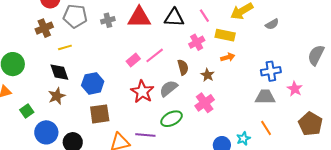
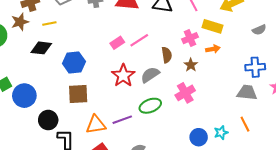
gray semicircle: (272, 24) -> (259, 30), moved
pink cross: (197, 42) -> (190, 38), moved
black diamond: (59, 72) -> (41, 48), turned -70
brown star: (57, 96) -> (20, 22), moved
blue circle: (46, 132) -> (24, 96), moved
purple line: (145, 135) -> (122, 120), turned -30

